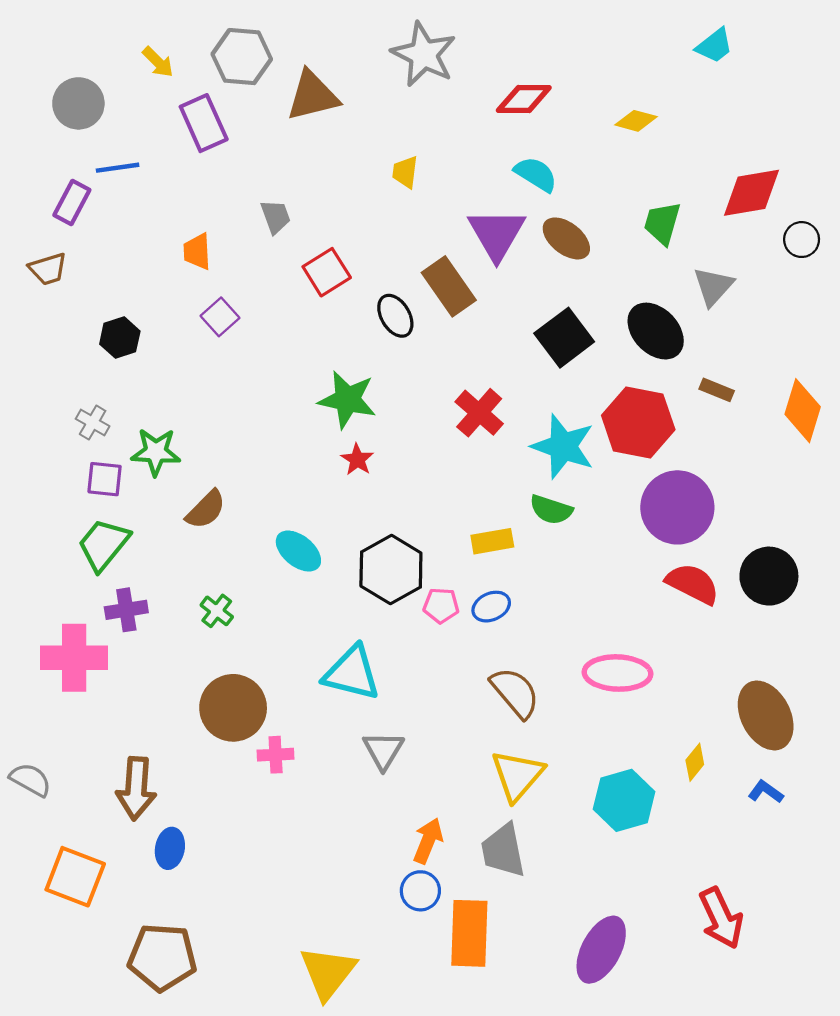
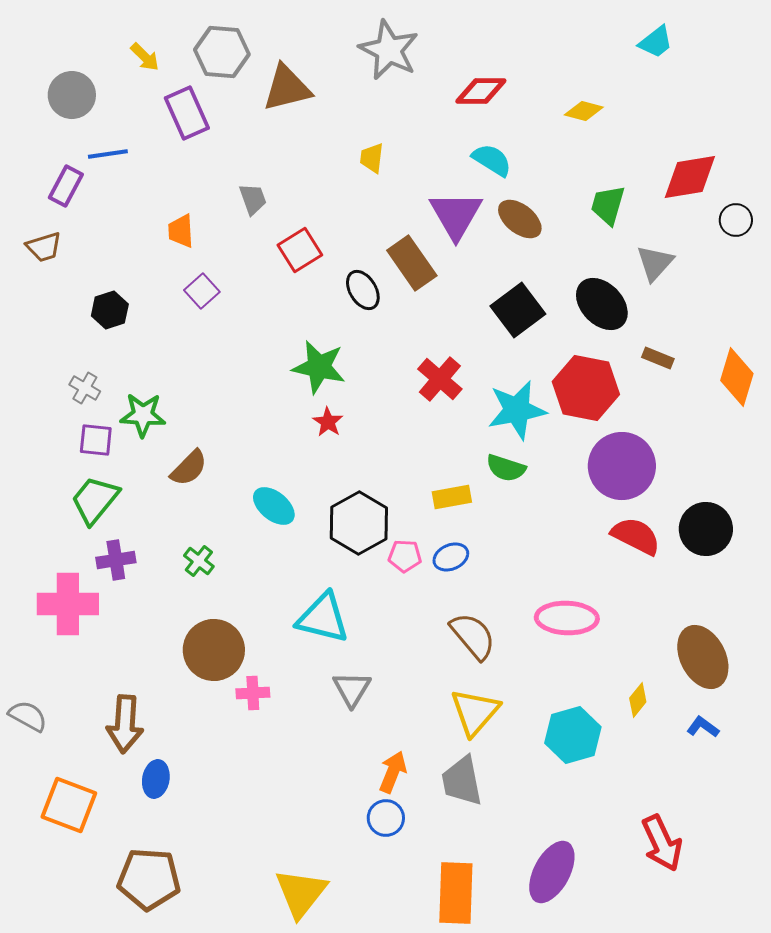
cyan star: (563, 446) -> (517, 410), turned -30
orange rectangle: (469, 933) -> (456, 893), moved

